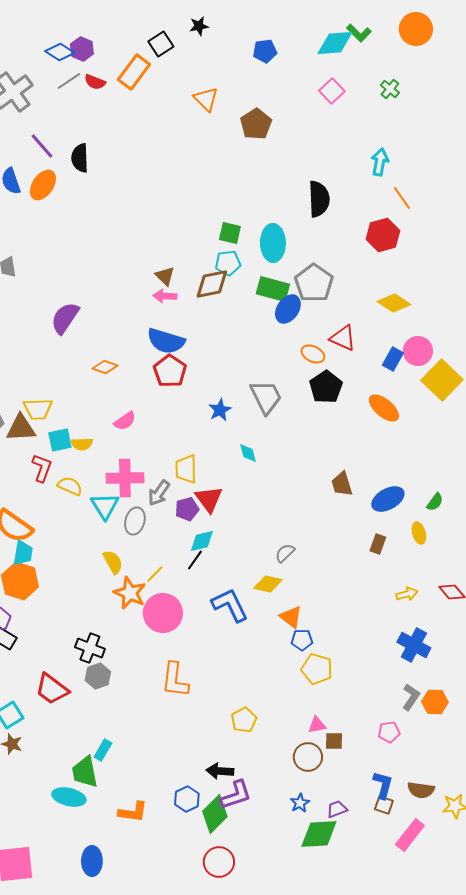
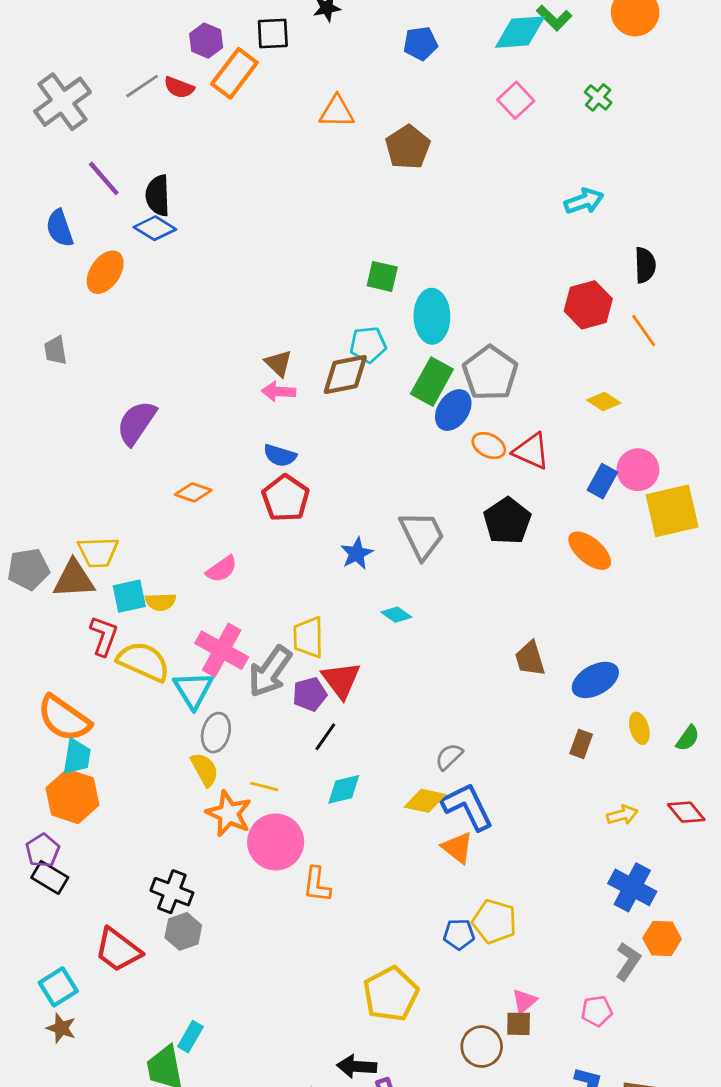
black square: (161, 44) -> (273, 34), turned 30
purple hexagon: (82, 49) -> (206, 41), moved
blue diamond: (60, 52) -> (155, 228), moved
orange triangle: (206, 99) -> (337, 112), turned -44
cyan arrow: (380, 162) -> (584, 201), turned 60
orange ellipse: (43, 185) -> (105, 272), moved
orange line: (402, 198) -> (644, 330), moved
black semicircle: (319, 199) -> (645, 265), moved, size x0.7
green square: (230, 233) -> (382, 276), moved
green rectangle: (273, 289) -> (432, 382), turned -76
yellow diamond: (394, 303) -> (604, 401), size x0.7
blue semicircle: (166, 341) -> (280, 455), size x0.6
orange ellipse: (313, 354) -> (489, 446), moved
yellow square: (442, 380) -> (672, 511), turned 33
cyan diamond: (248, 453) -> (396, 615), turned -40
pink cross: (125, 478) -> (222, 650), turned 30
yellow semicircle: (70, 486) -> (144, 661), size x1.5
gray arrow: (159, 493) -> (270, 671), size x1.4
green semicircle: (435, 502) -> (688, 738), moved
gray ellipse: (135, 521) -> (216, 733), moved
cyan diamond: (202, 541) -> (344, 789), moved
black line: (195, 560) -> (325, 737), moved
yellow line: (155, 574) -> (264, 787), turned 60
blue L-shape: (230, 605) -> (467, 806), moved
blue pentagon: (302, 640) -> (459, 934), moved
orange L-shape: (175, 680) -> (317, 885), moved, size x0.7
orange hexagon: (435, 702) -> (662, 939), moved
yellow pentagon: (244, 720) -> (391, 994), size x1.5
pink triangle: (317, 725) -> (524, 1001), moved, turned -30

